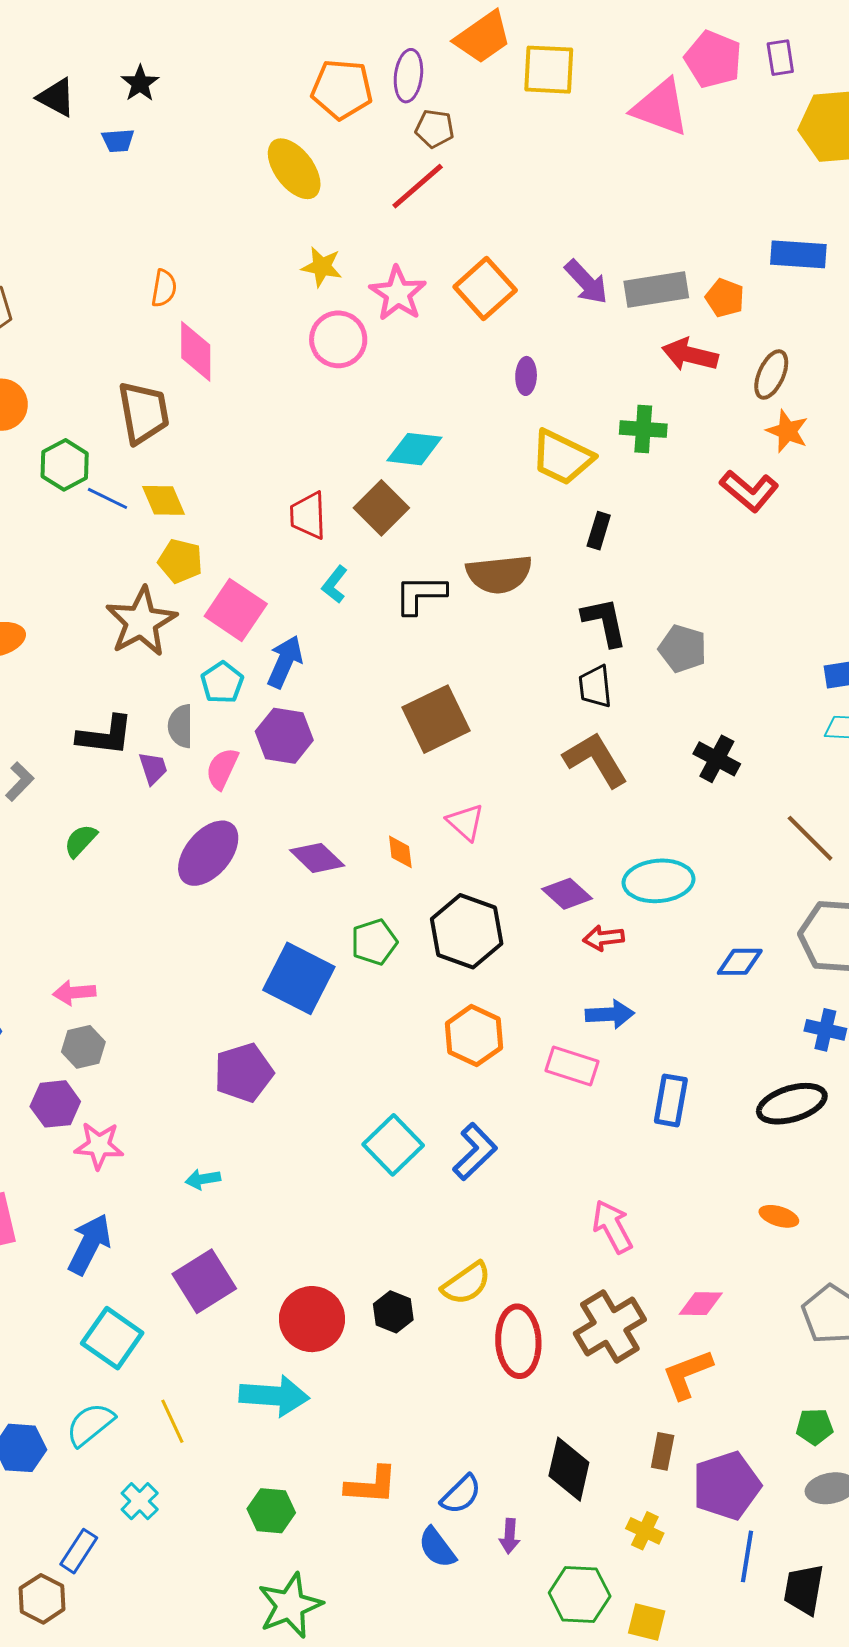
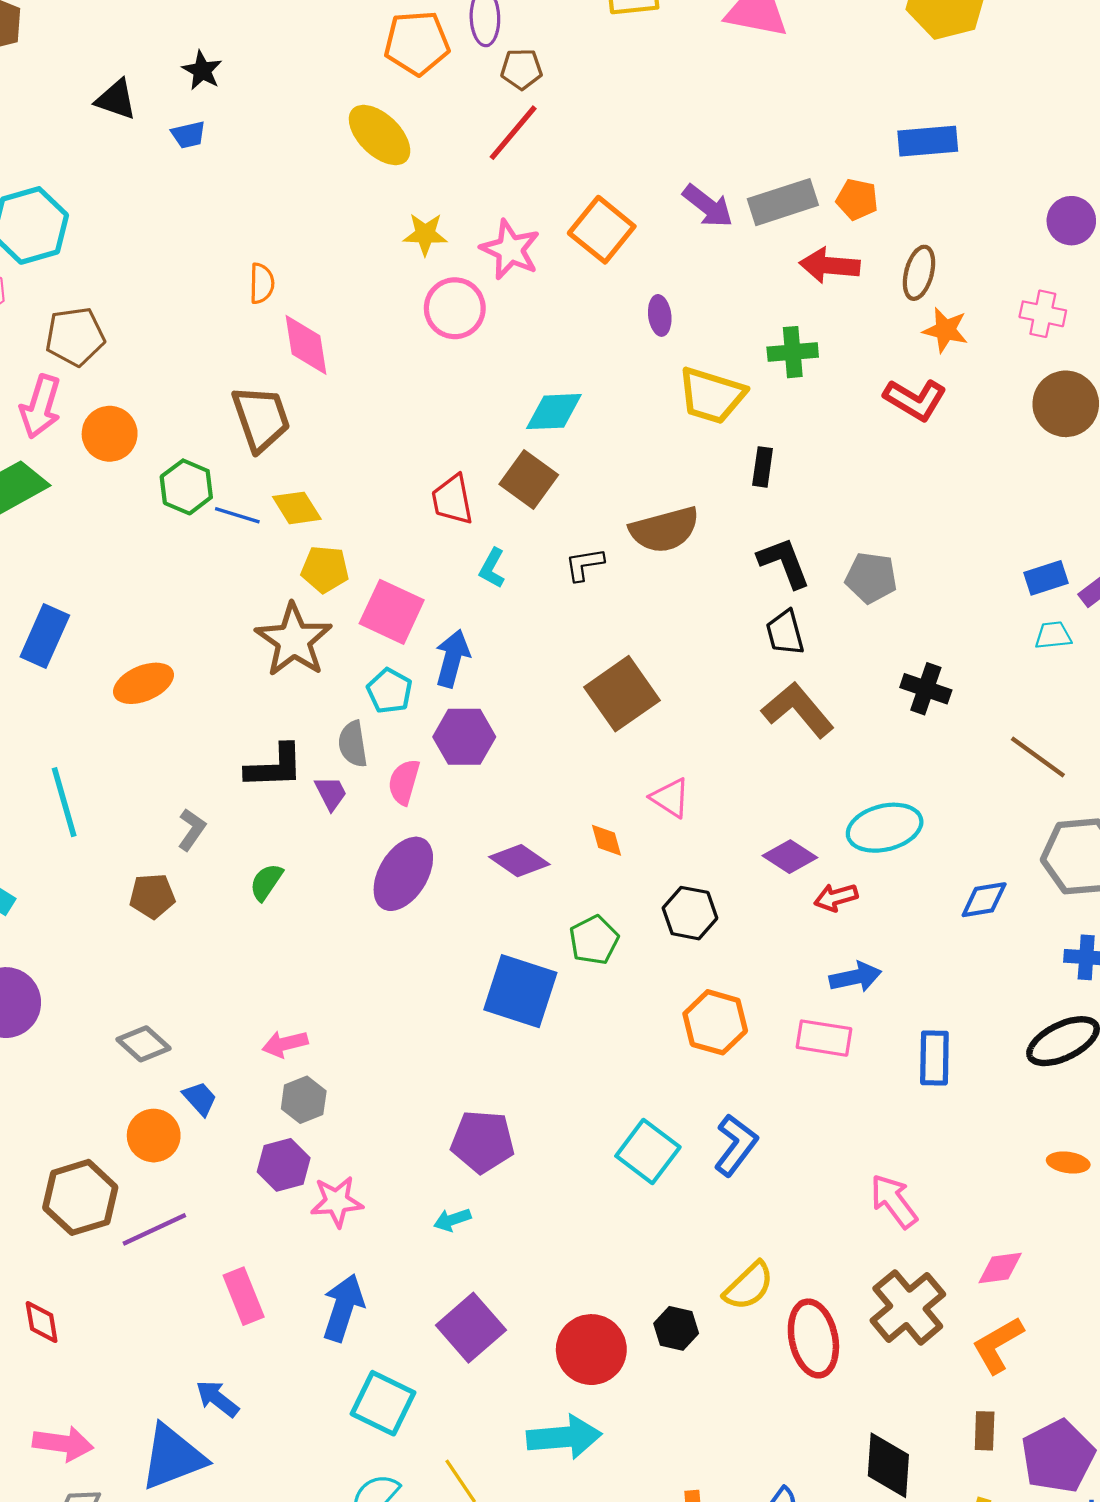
black L-shape: (420, 594) -> (584, 564), size x0.7
black hexagon: (467, 931) -> (690, 913), size x0.7
purple pentagon: (244, 1073) -> (483, 1142), moved, turned 30

